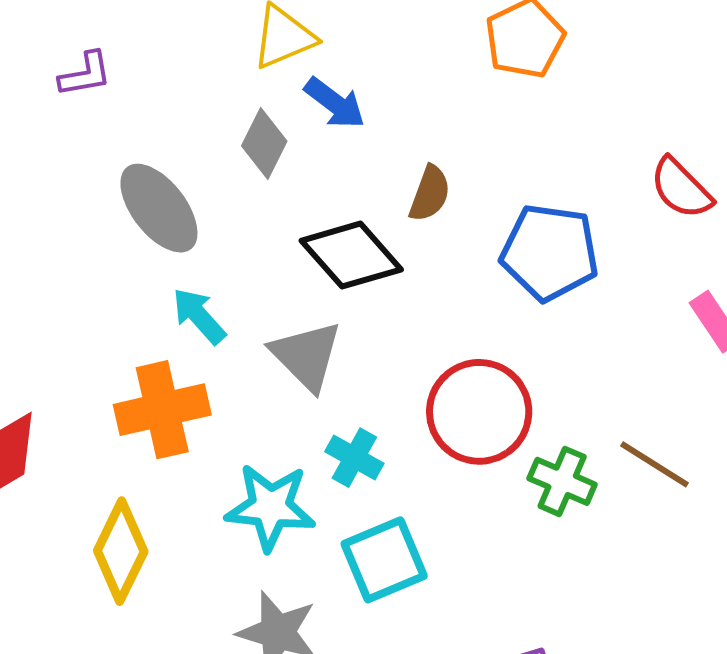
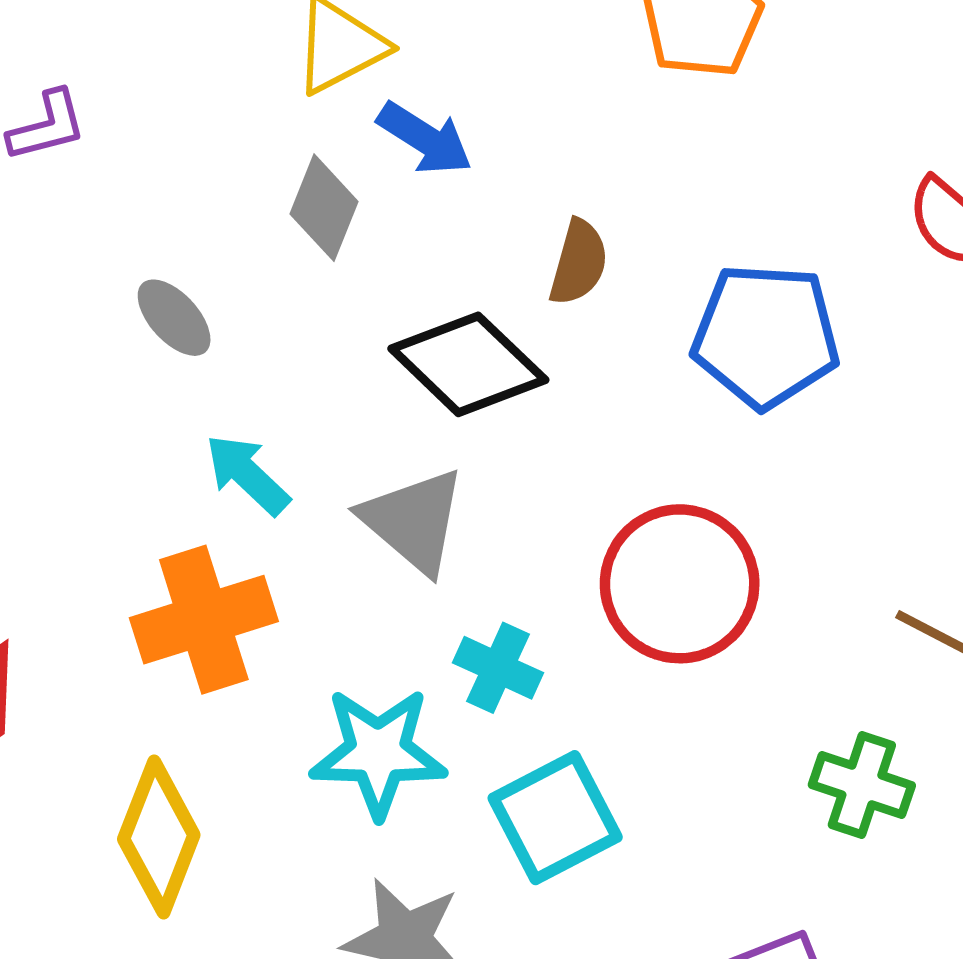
gray ellipse: (159, 208) -> (174, 318), size x0.6
green cross: (562, 481) -> (862, 785), moved

